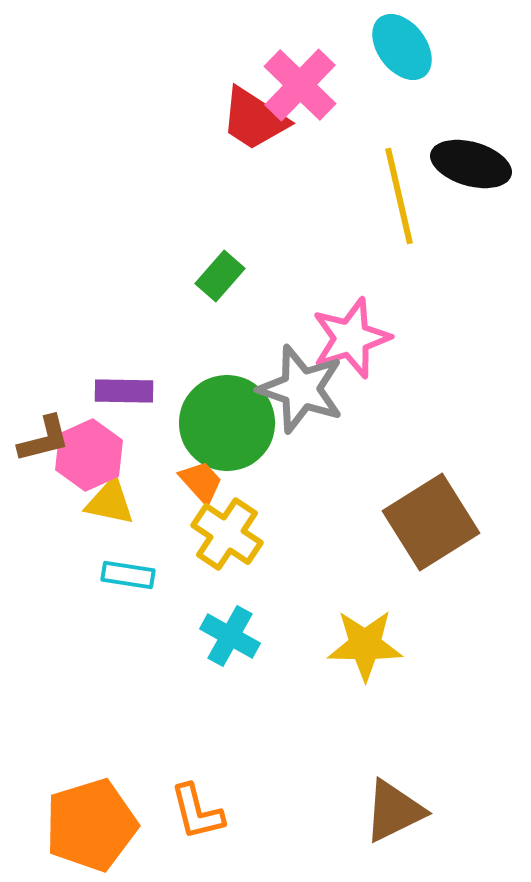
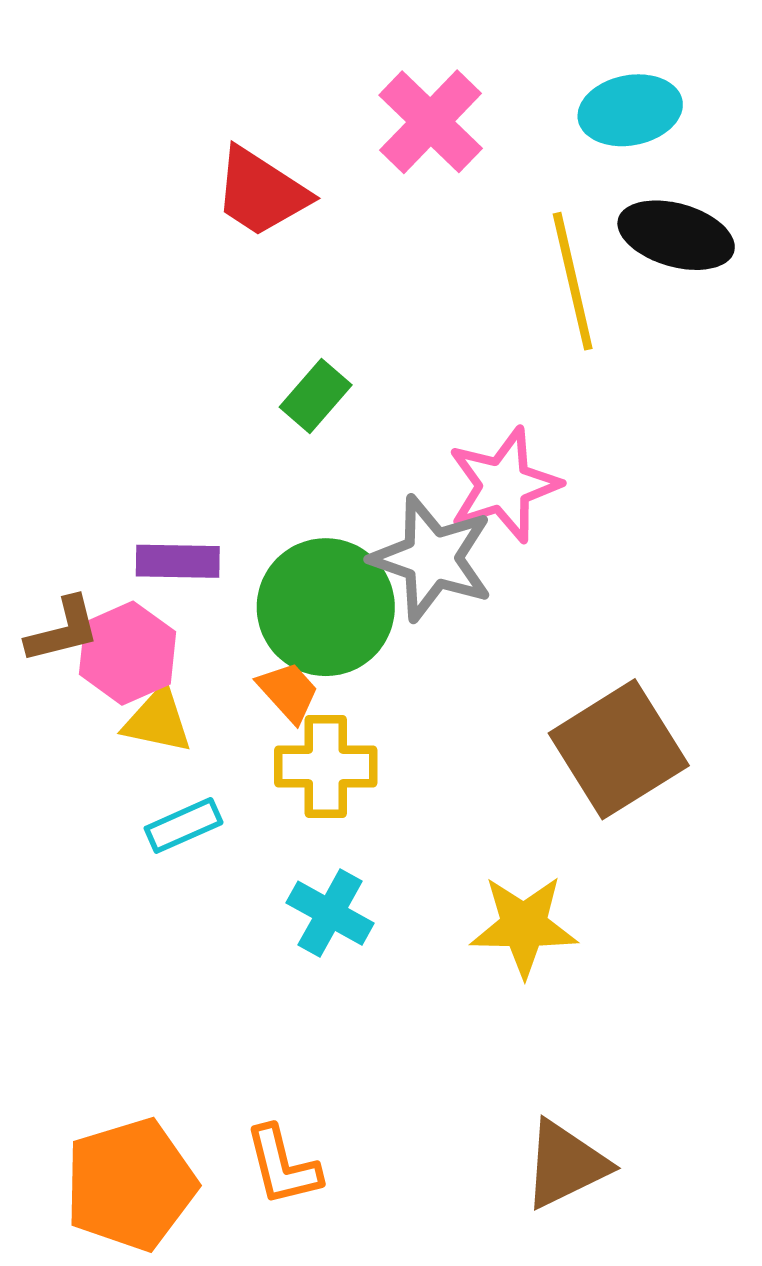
cyan ellipse: (402, 47) -> (630, 110), moved, turned -64
red trapezoid: (254, 119) -> (261, 192), moved
yellow cross: (227, 534) -> (326, 767), turned -34
cyan rectangle: (128, 575) -> (184, 825), turned -33

